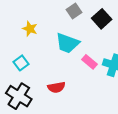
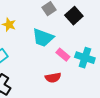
red semicircle: (56, 87) -> (53, 78), moved

